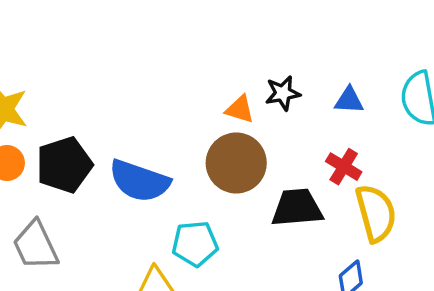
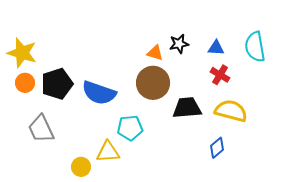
red cross: (344, 167) -> (220, 75), moved
yellow semicircle: (376, 213) -> (231, 111), turned -60

